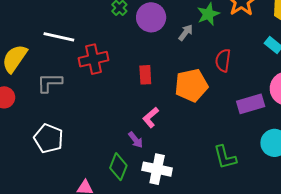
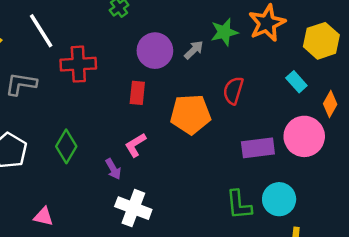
purple circle: (151, 17) -> (155, 51), moved
white line: (59, 37) -> (41, 31), turned 36
green L-shape: (225, 157) -> (239, 205), moved
green diamond: (118, 167) -> (66, 146), moved

